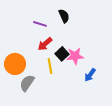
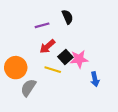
purple line: (40, 24) -> (42, 25), turned -32
yellow line: (50, 66) -> (53, 70), turned -63
blue arrow: (90, 75) -> (95, 79), turned -48

